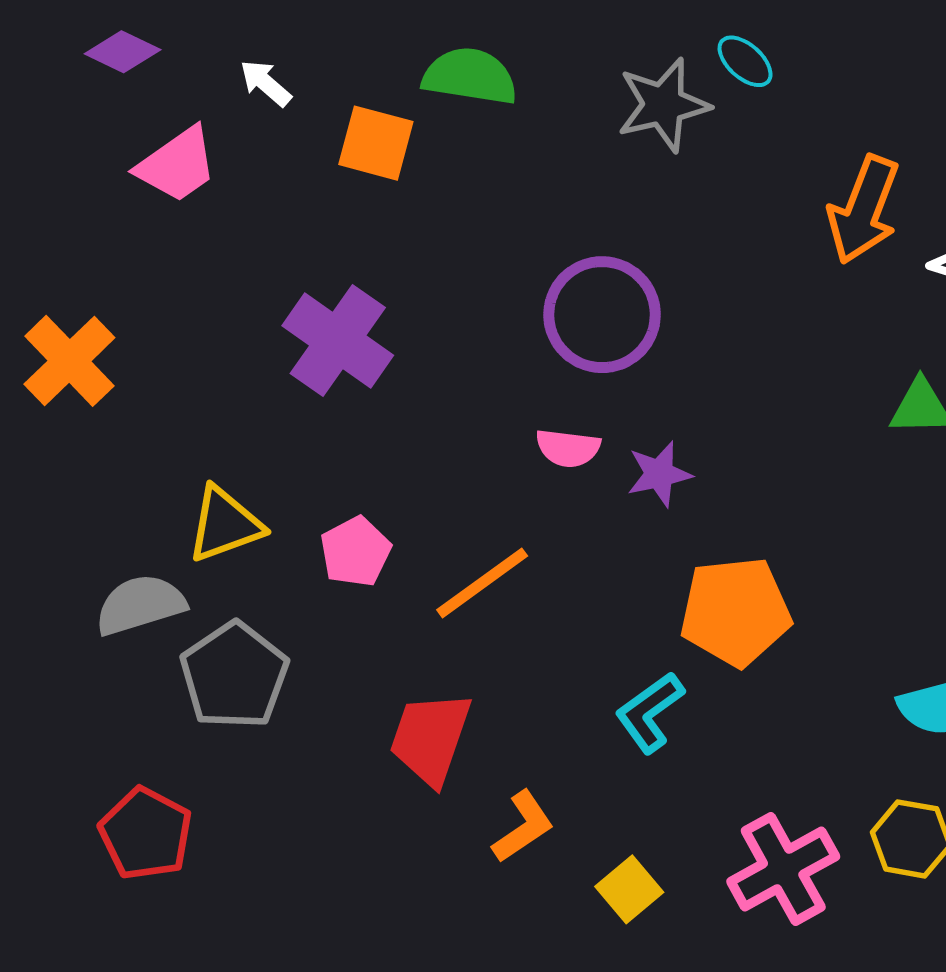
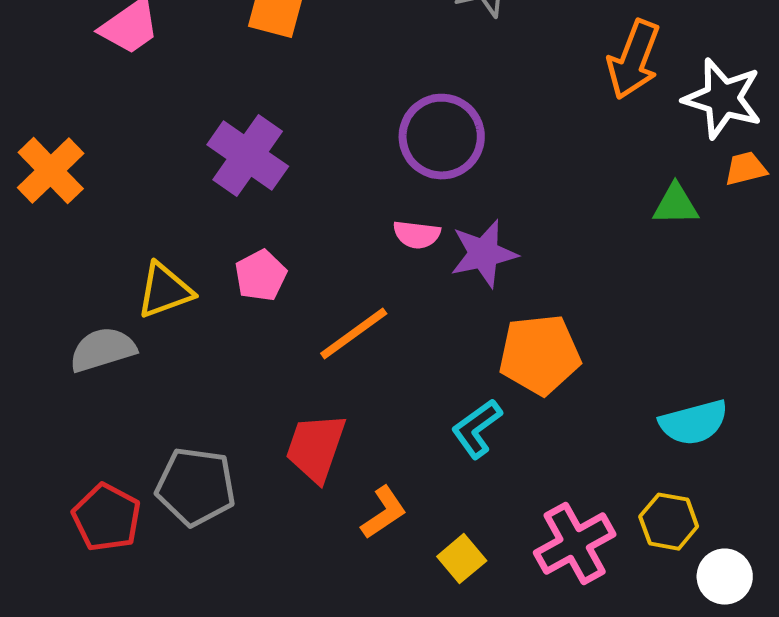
purple star: (659, 474) -> (484, 254), size x1.4
pink pentagon: (355, 552) -> (261, 276), moved
gray pentagon: (234, 676) -> (196, 487), moved, turned -30

